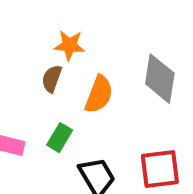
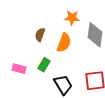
orange star: (69, 45) -> (72, 18), moved

